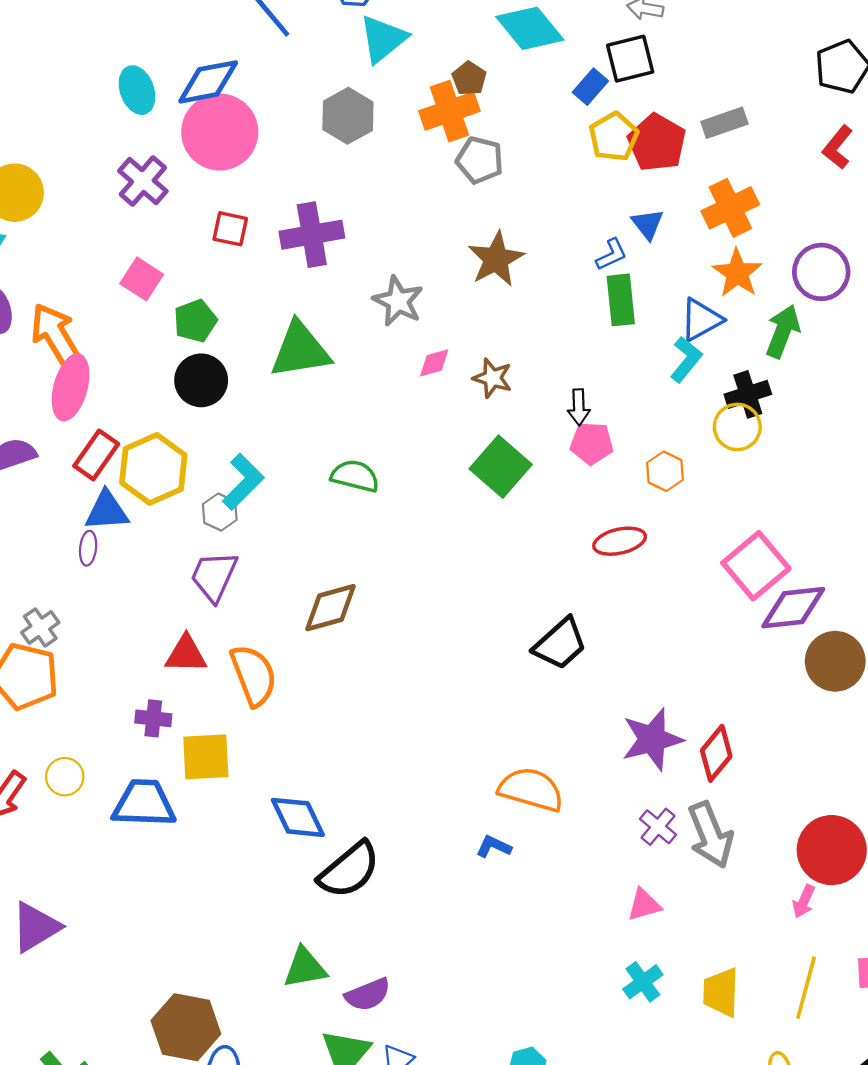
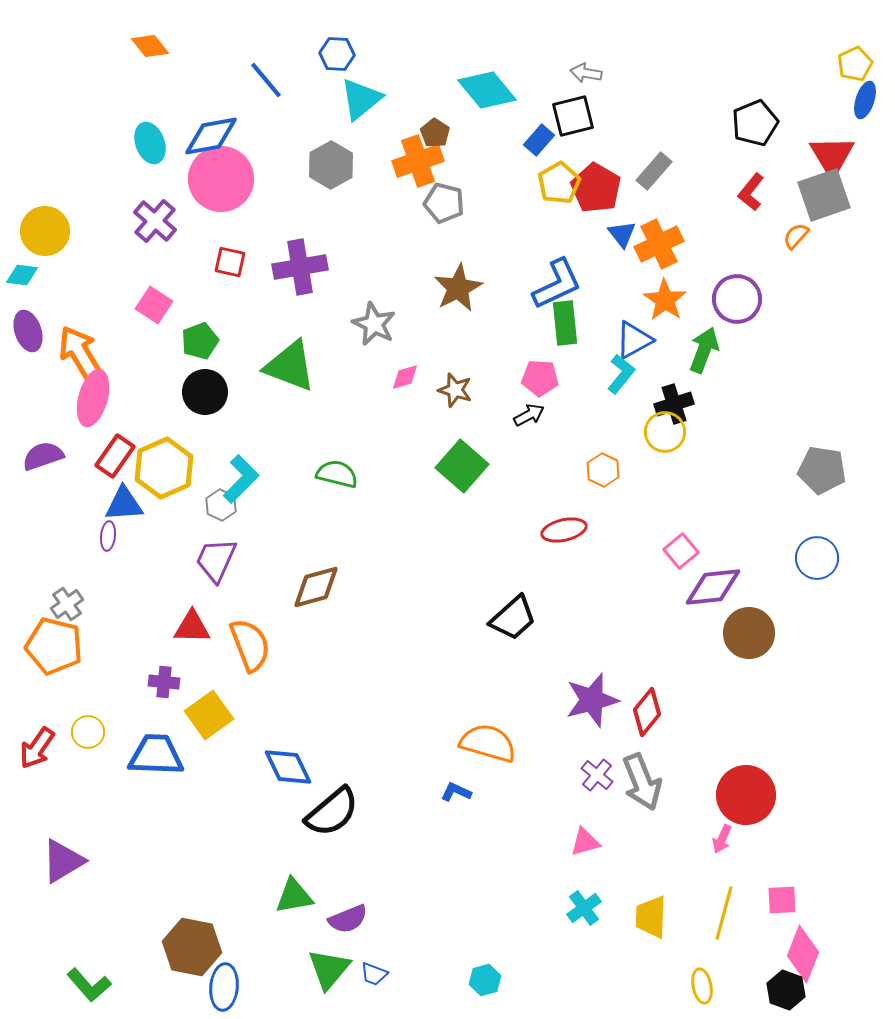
gray rectangle: (724, 123) -> (654, 171), turned -30
blue triangle: (648, 224) -> (622, 234), moved
blue L-shape: (611, 254) -> (557, 284), size x1.8
green triangle: (300, 350) -> (290, 366), turned 30
black arrow: (579, 407) -> (529, 415), turned -116
pink pentagon: (592, 443) -> (540, 378), moved
pink square: (756, 566) -> (681, 551), size x0.6
yellow square: (206, 757) -> (209, 715), turned -33

